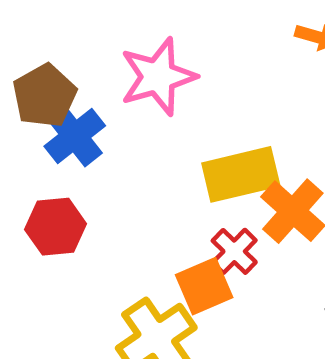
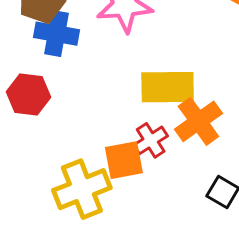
blue cross: (75, 136) -> (56, 34), turned 36

